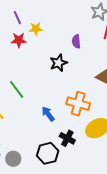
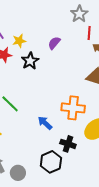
purple semicircle: (76, 41) -> (54, 43), moved, turned 56
black star: (59, 63) -> (30, 61), moved

